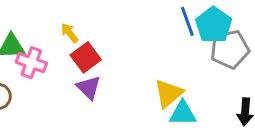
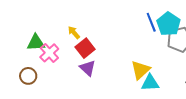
pink cross: (31, 63) -> (49, 53), turned 30

